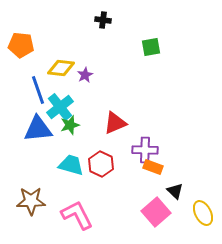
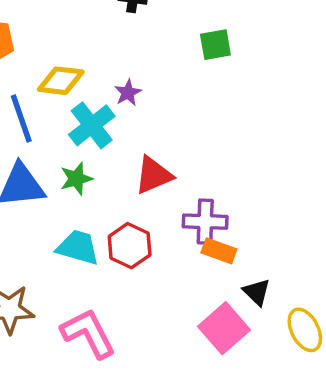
purple star: (85, 75) -> (128, 93), moved
cyan cross: (60, 107) -> (92, 125), moved

